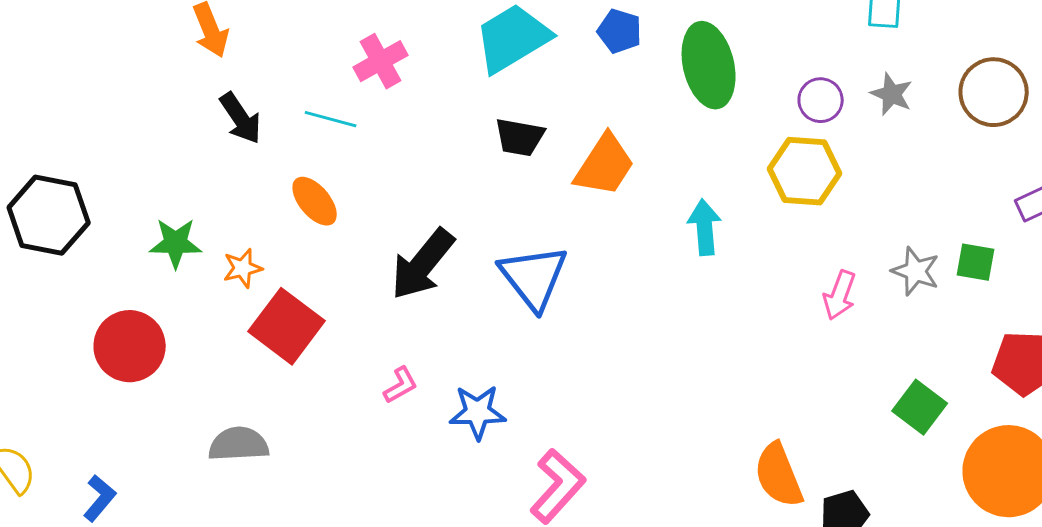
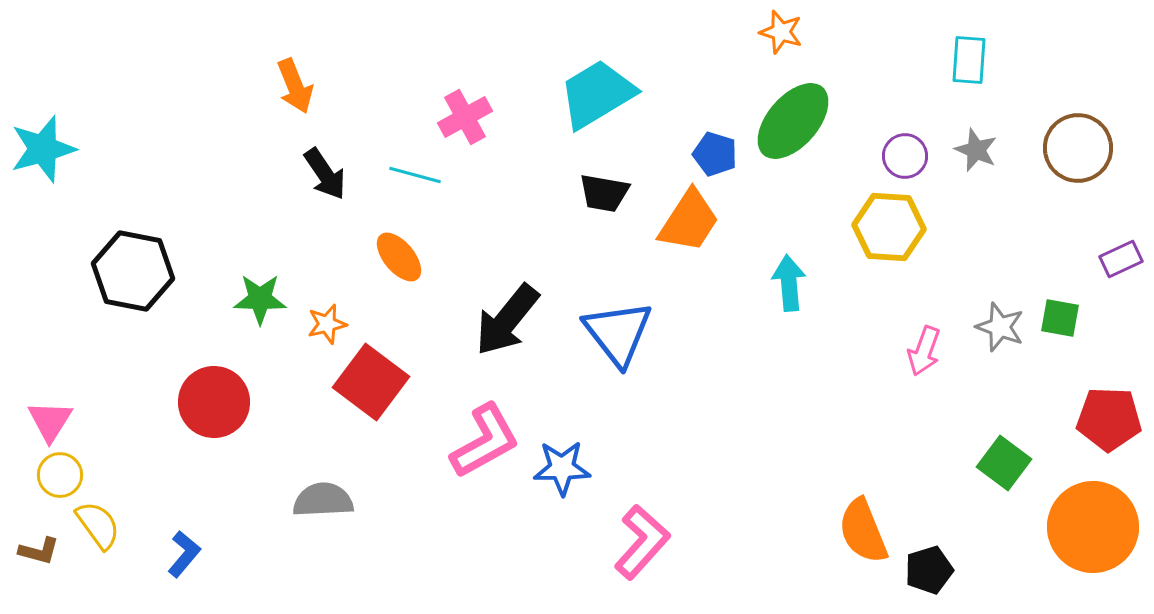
blue pentagon: (620, 31) -> (715, 154), moved
green ellipse: (709, 65) -> (793, 121), turned 54
pink L-shape: (401, 385) -> (485, 441), size x2.0

